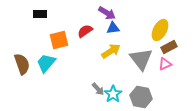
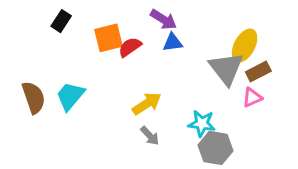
black rectangle: (40, 14) -> (61, 21), turned -56
orange square: (59, 40) -> (108, 38), moved
yellow arrow: (111, 51) -> (147, 104), moved
gray triangle: (141, 59) -> (226, 68), moved
cyan star: (113, 94) -> (202, 123), moved, turned -30

